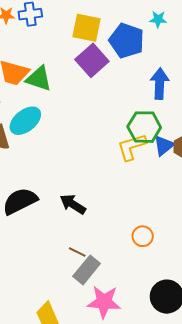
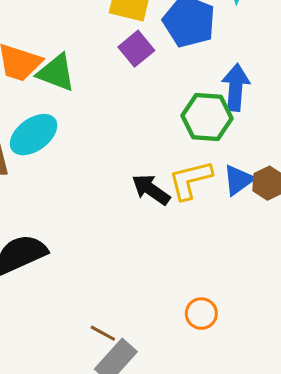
purple square: (92, 60) -> (136, 49), size x0.7
green hexagon: (144, 127) -> (207, 117), moved
black arrow: (73, 204) -> (151, 190), moved

